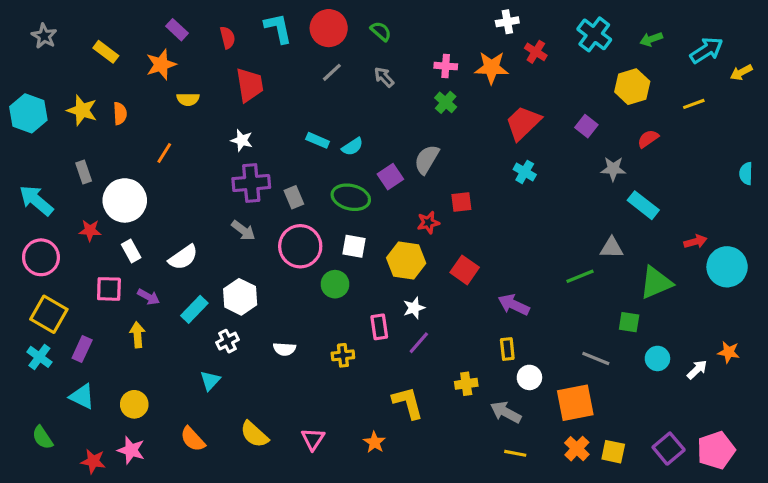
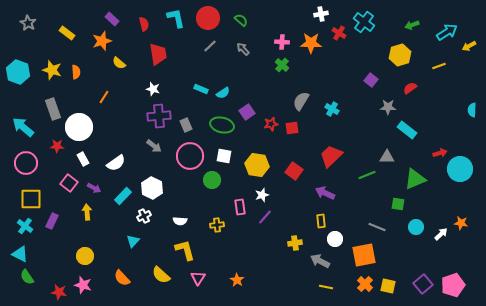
cyan cross: (594, 34) -> (364, 22), moved
yellow semicircle: (188, 99) -> (119, 63), turned 40
red trapezoid: (523, 123) -> (331, 156), moved
gray semicircle: (427, 159) -> (301, 101), moved
gray rectangle: (84, 172) -> (53, 109), size x1.5
red star: (428, 223) -> (271, 124), moved
pink square: (109, 289) -> (69, 183), turned 36
yellow square: (49, 314) -> (31, 199), turned -30
cyan triangle: (82, 396) -> (20, 254), moved
yellow L-shape: (408, 403) -> (185, 250), moved

